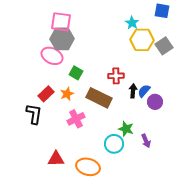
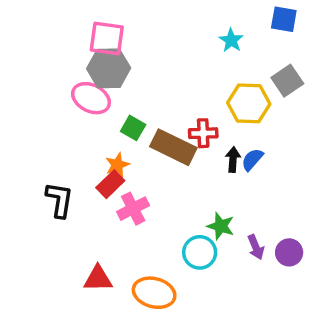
yellow hexagon: (142, 40) -> (249, 103), moved
red rectangle: (46, 94) -> (110, 184), moved
brown rectangle: (99, 98) -> (173, 147), moved
purple circle: (155, 102) -> (289, 252), moved

